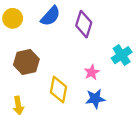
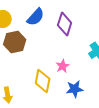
brown hexagon: (26, 62) -> (15, 42), moved
pink star: (92, 72) -> (63, 66), moved

